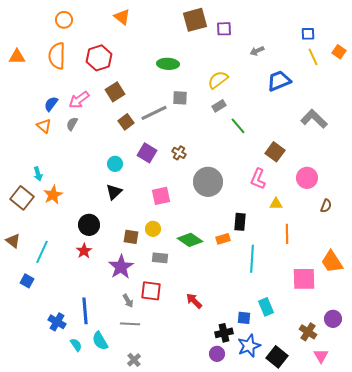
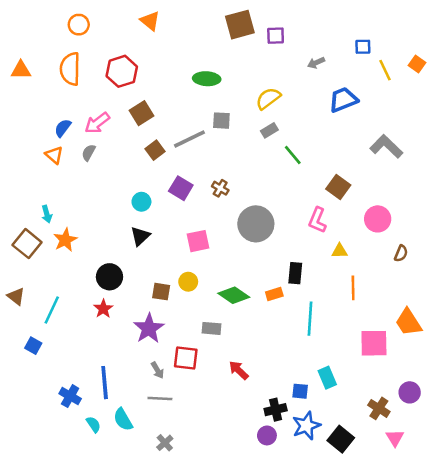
blue square: (308, 34) -> (363, 47), moved
gray rectangle: (160, 258) -> (212, 328), moved

